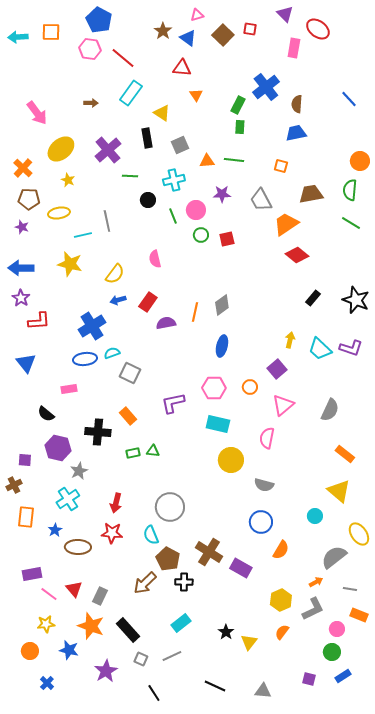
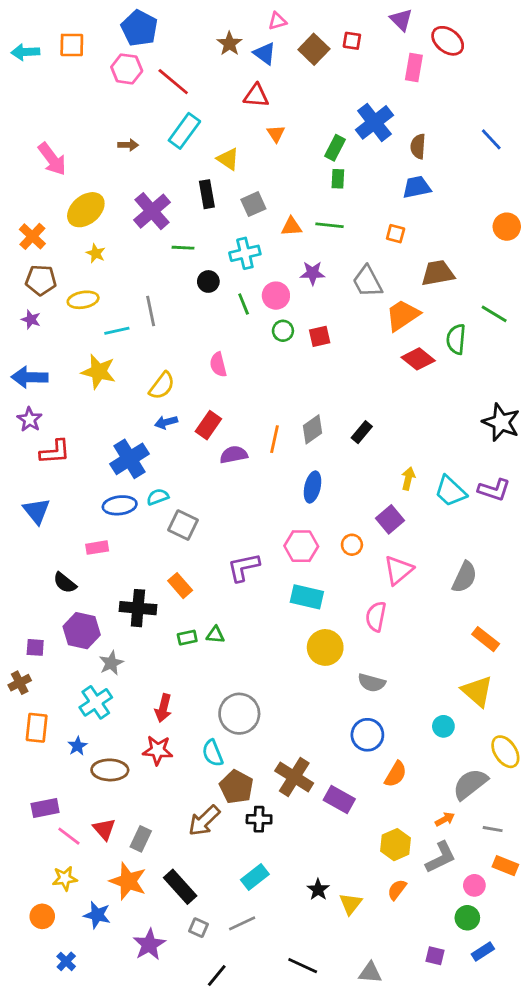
green semicircle: (350, 190) -> (456, 339), moved
black rectangle: (313, 298) -> (362, 432), moved
black line: (154, 693) -> (217, 975), turned 72

